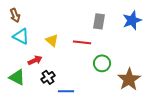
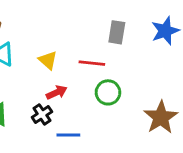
red arrow: (35, 60) -> (57, 92), moved
green circle: (102, 63) -> (108, 92), moved

